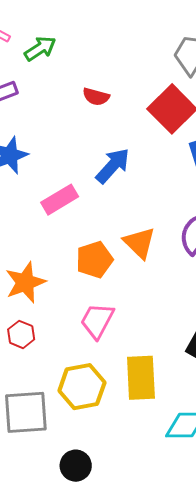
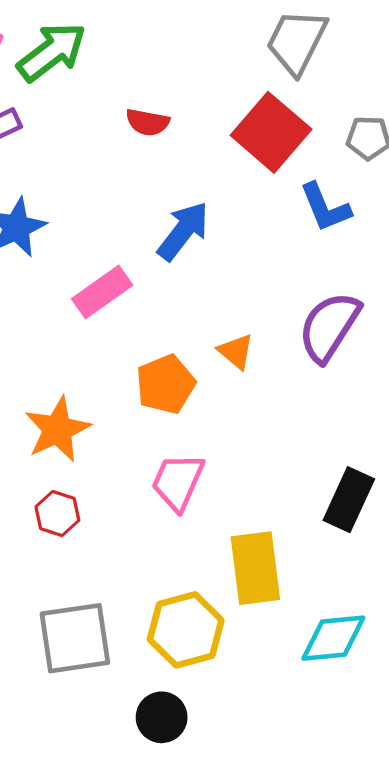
green arrow: (40, 48) -> (52, 52), size x1.4
orange triangle: (139, 243) -> (236, 351), size x0.7
yellow hexagon: (82, 387) -> (186, 630), moved

